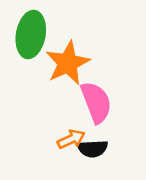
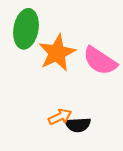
pink semicircle: (96, 102) -> (100, 61), moved, turned 144

